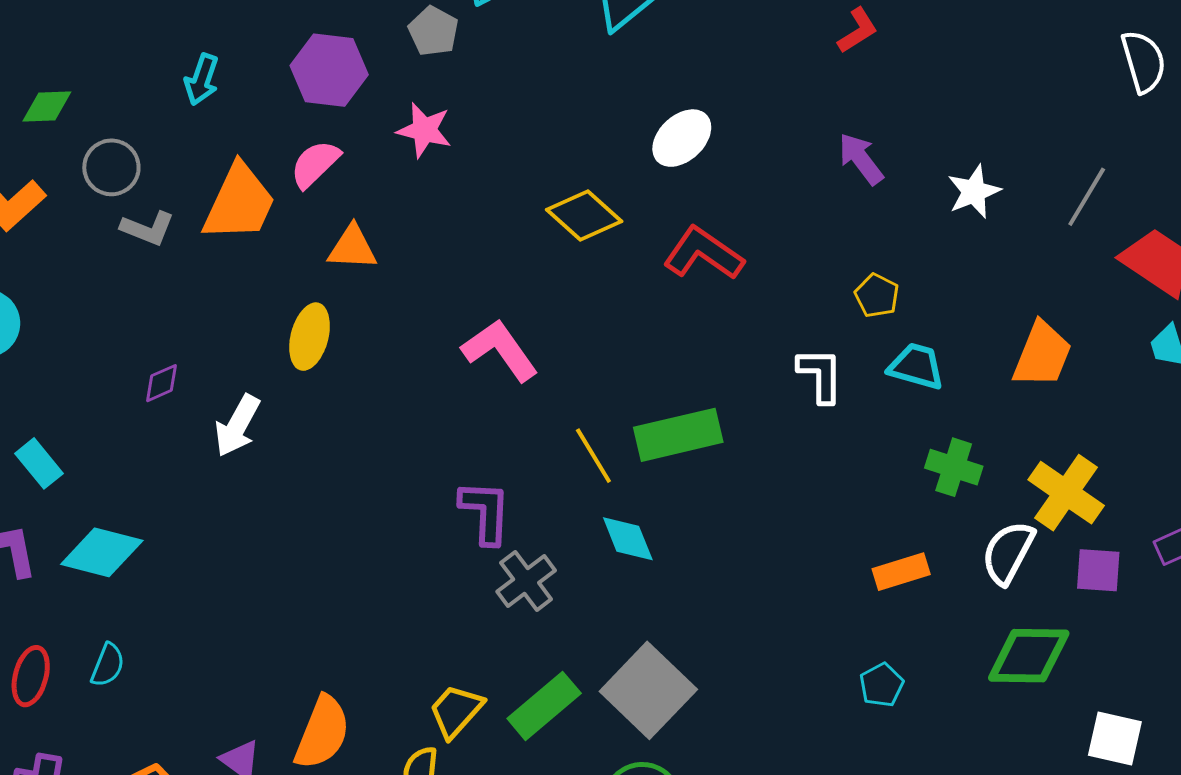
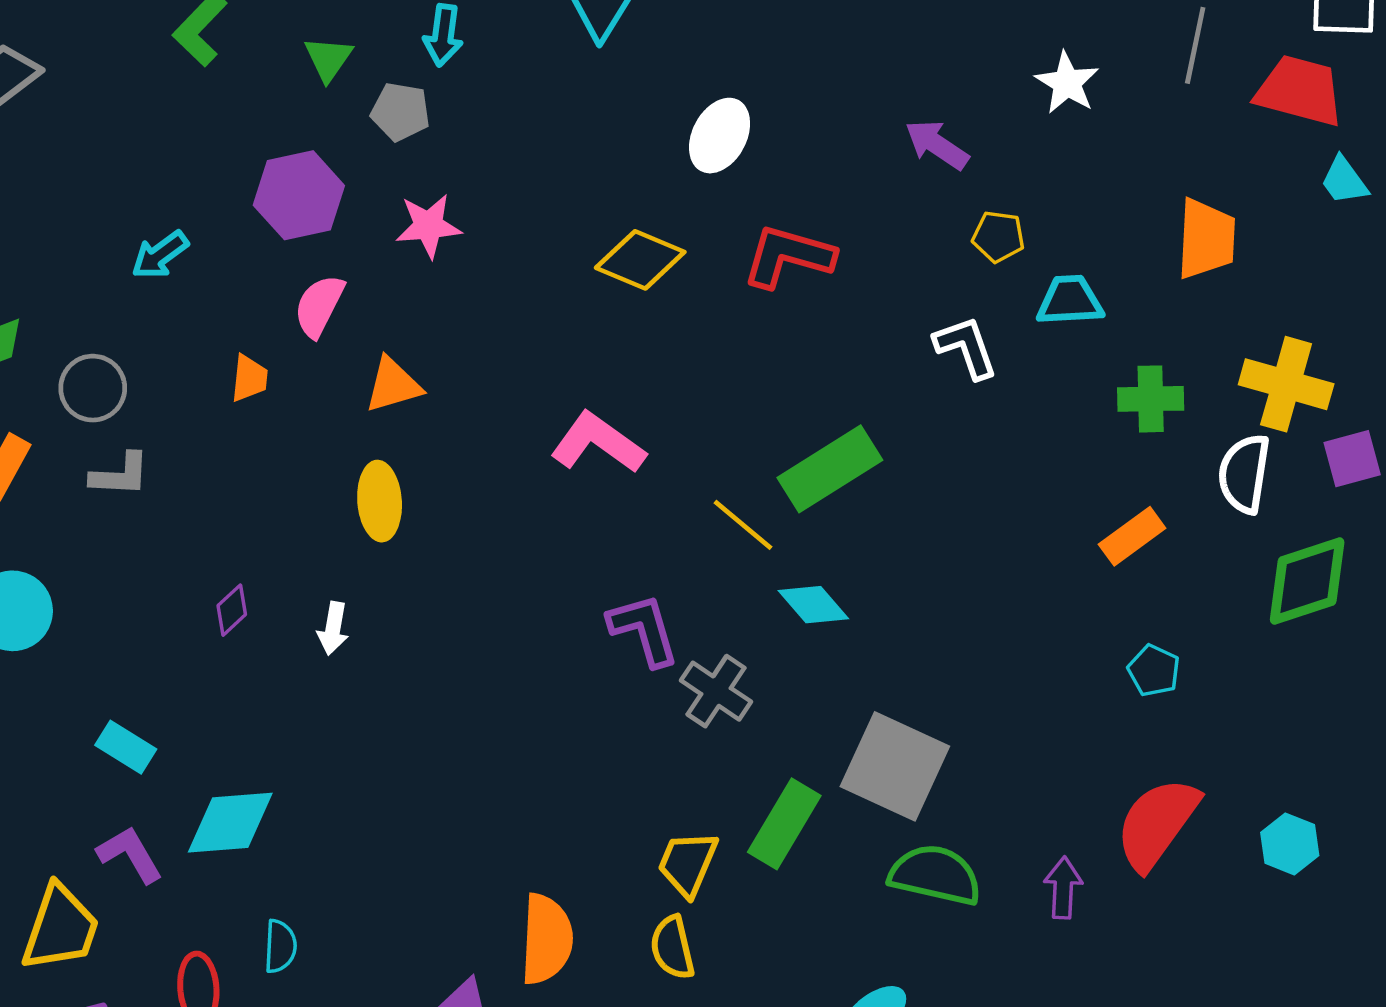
cyan arrow: (202, 79) -> (160, 255), turned 54
purple arrow: (861, 159) -> (937, 145), moved
orange trapezoid: (239, 203) -> (249, 378), size x0.5
gray L-shape: (148, 228) -> (120, 475), moved
white arrow: (237, 426) -> (333, 628), size x0.7

